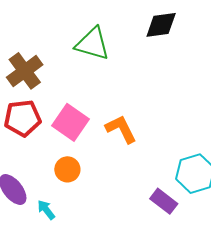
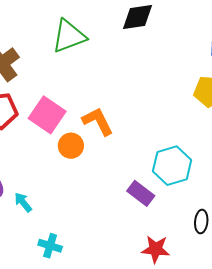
green triangle: (92, 44) -> (69, 36), turned -36
orange circle: (67, 169) -> (71, 146), moved

